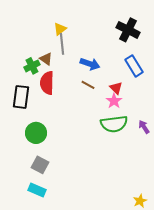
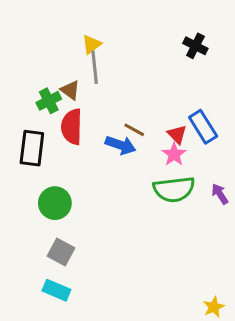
black cross: (128, 30) -> (195, 46), size x0.7
blue arrow: (90, 64) -> (121, 145), moved
blue rectangle: (134, 66) -> (203, 127), moved

